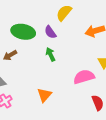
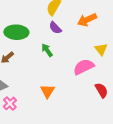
purple semicircle: (50, 32) -> (55, 28), moved

